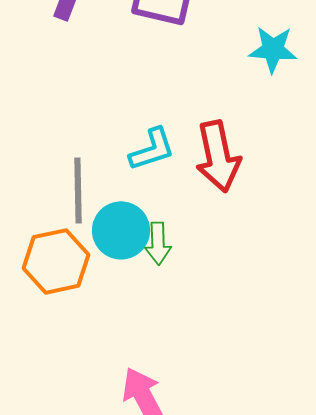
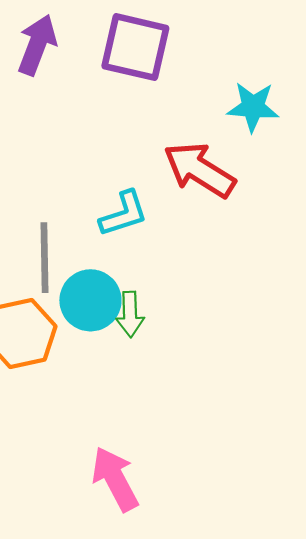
red arrow: (218, 156) -> (200, 170), moved, turned 134

